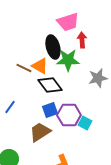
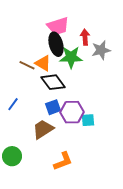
pink trapezoid: (68, 22) -> (58, 26), moved
gray star: (98, 78) -> (101, 50), moved
cyan square: (85, 123) -> (88, 120), turned -32

